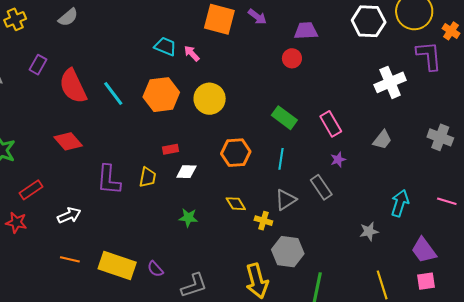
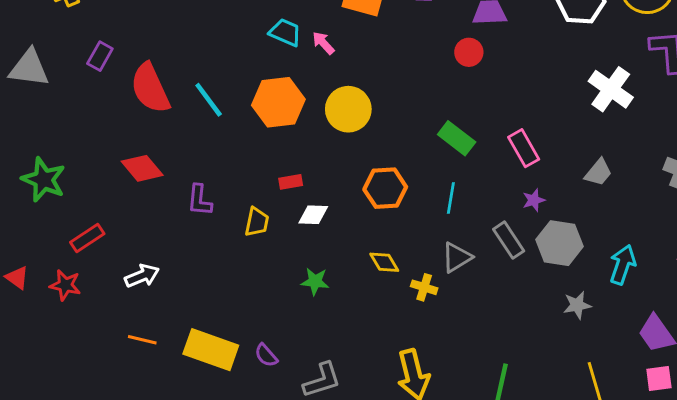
white cross: (390, 82) -> (611, 89), turned -32
purple L-shape: (109, 180) -> (200, 200), moved, size x0.7
gray hexagon: (288, 252) -> (560, 243), moved

